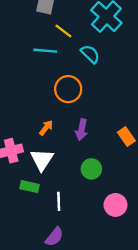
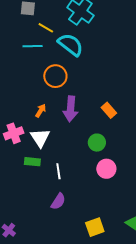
cyan semicircle: (90, 54) -> (71, 45), size x1.5
purple arrow: (82, 130) -> (71, 109), size x1.4
green circle: (91, 169) -> (97, 143), moved

